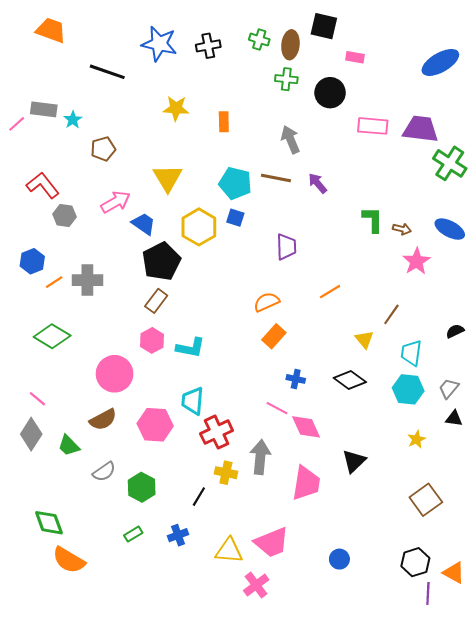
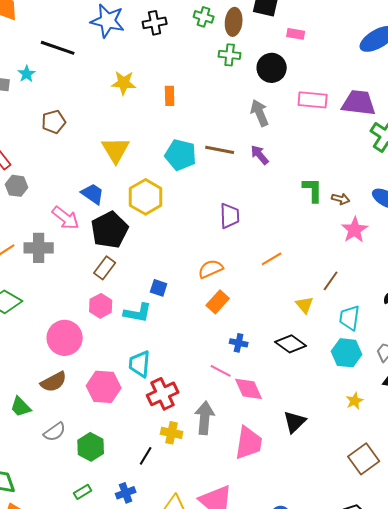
cyan star: (73, 120) -> (27, 74), moved
gray arrow: (290, 140) -> (260, 113), moved
pink arrow: (116, 202) -> (66, 218), moved, turned 68
blue square: (235, 218) -> (159, 288), moved

